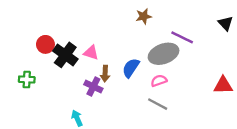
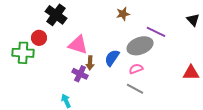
pink triangle: (91, 53) -> (78, 45), size x1.5
black cross: (65, 55) -> (56, 15), moved
green cross: (27, 79) -> (23, 53), moved, size x1.5

